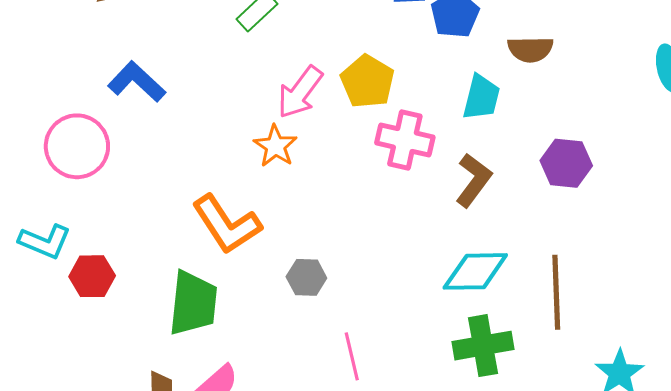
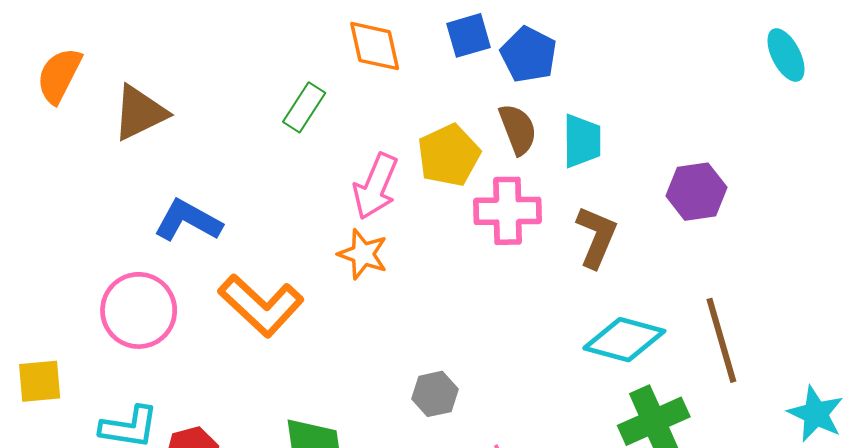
brown semicircle: (530, 49) -> (518, 129), moved, turned -96
yellow pentagon: (367, 81) -> (449, 155), turned 30
orange L-shape: (227, 224) -> (261, 305), moved
cyan diamond: (475, 271) -> (624, 340), turned 30

